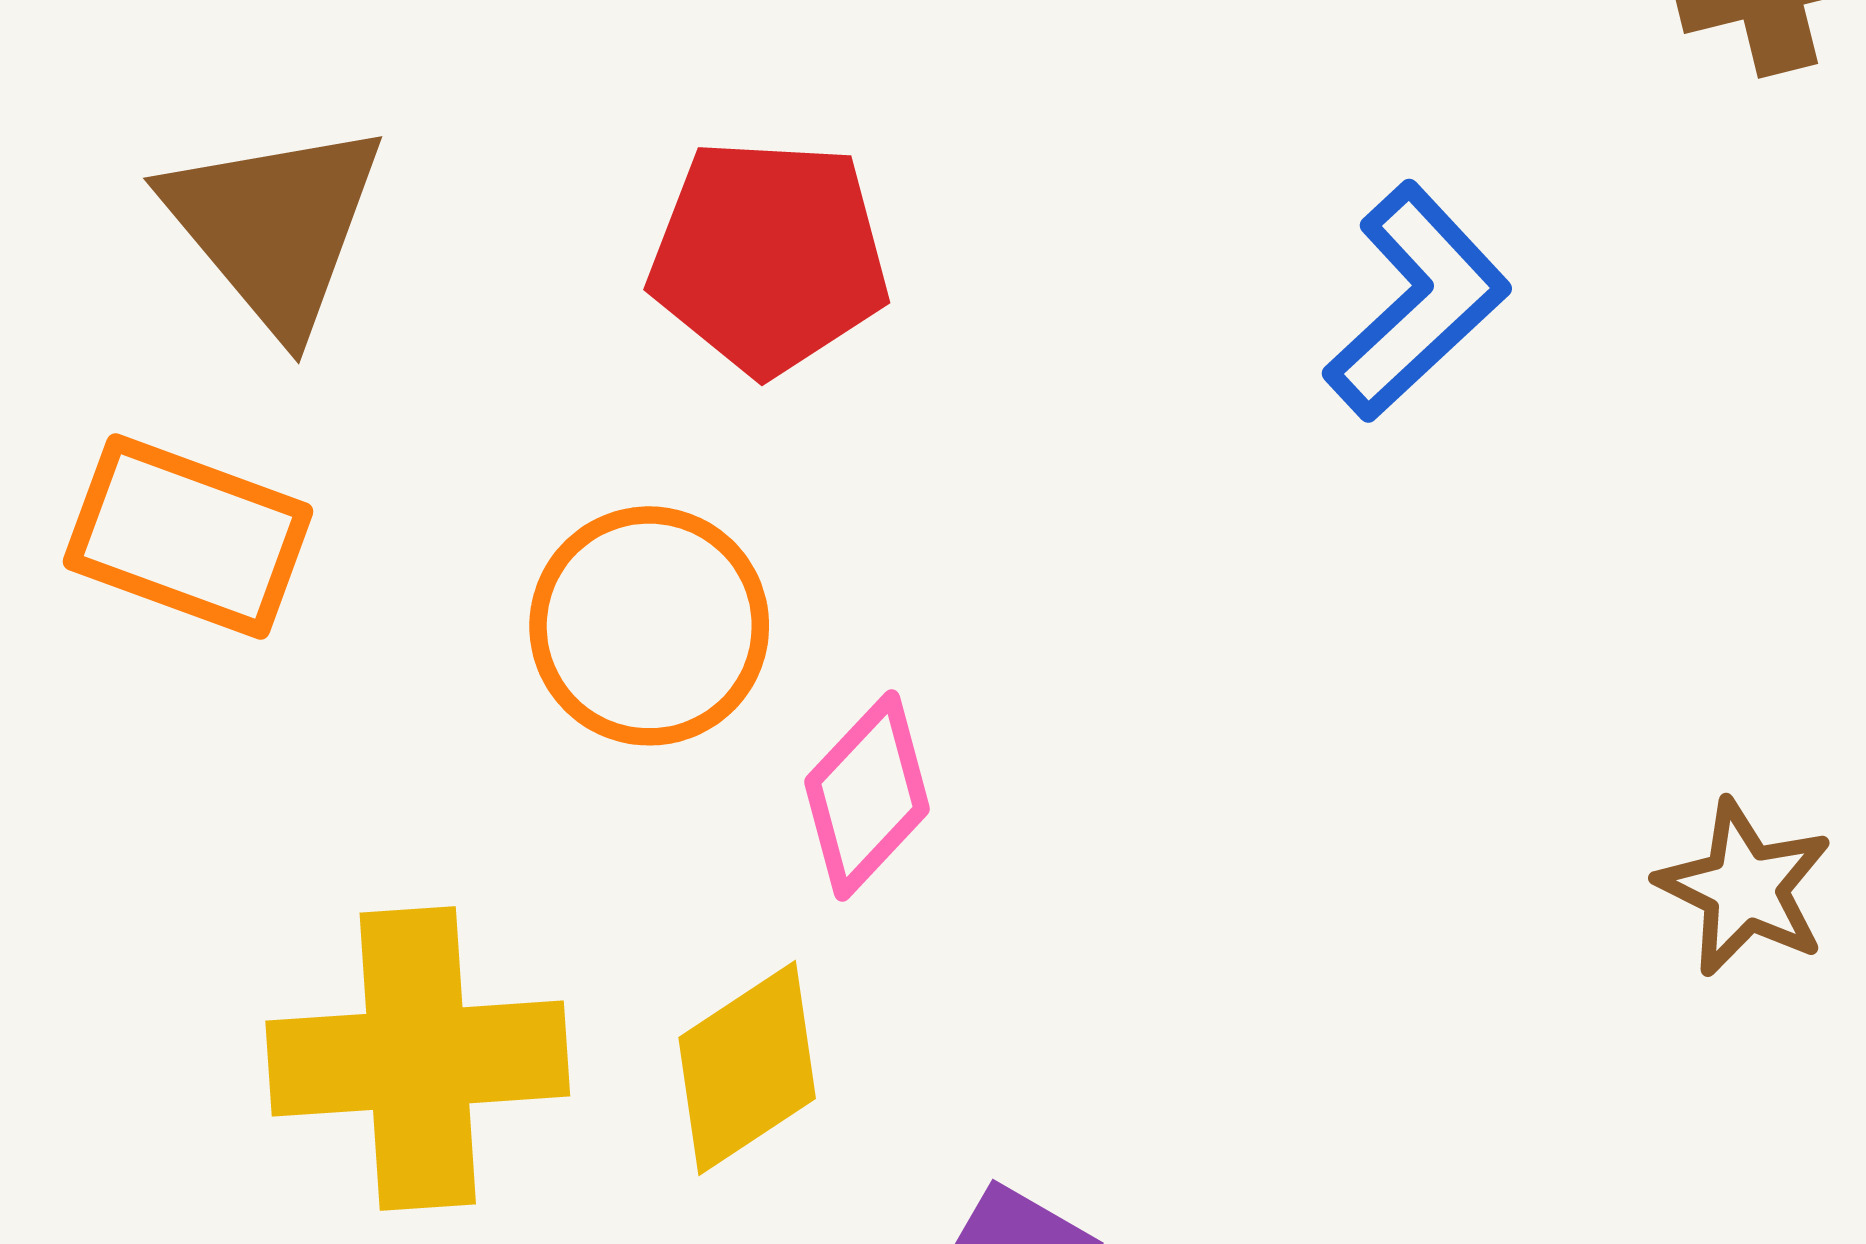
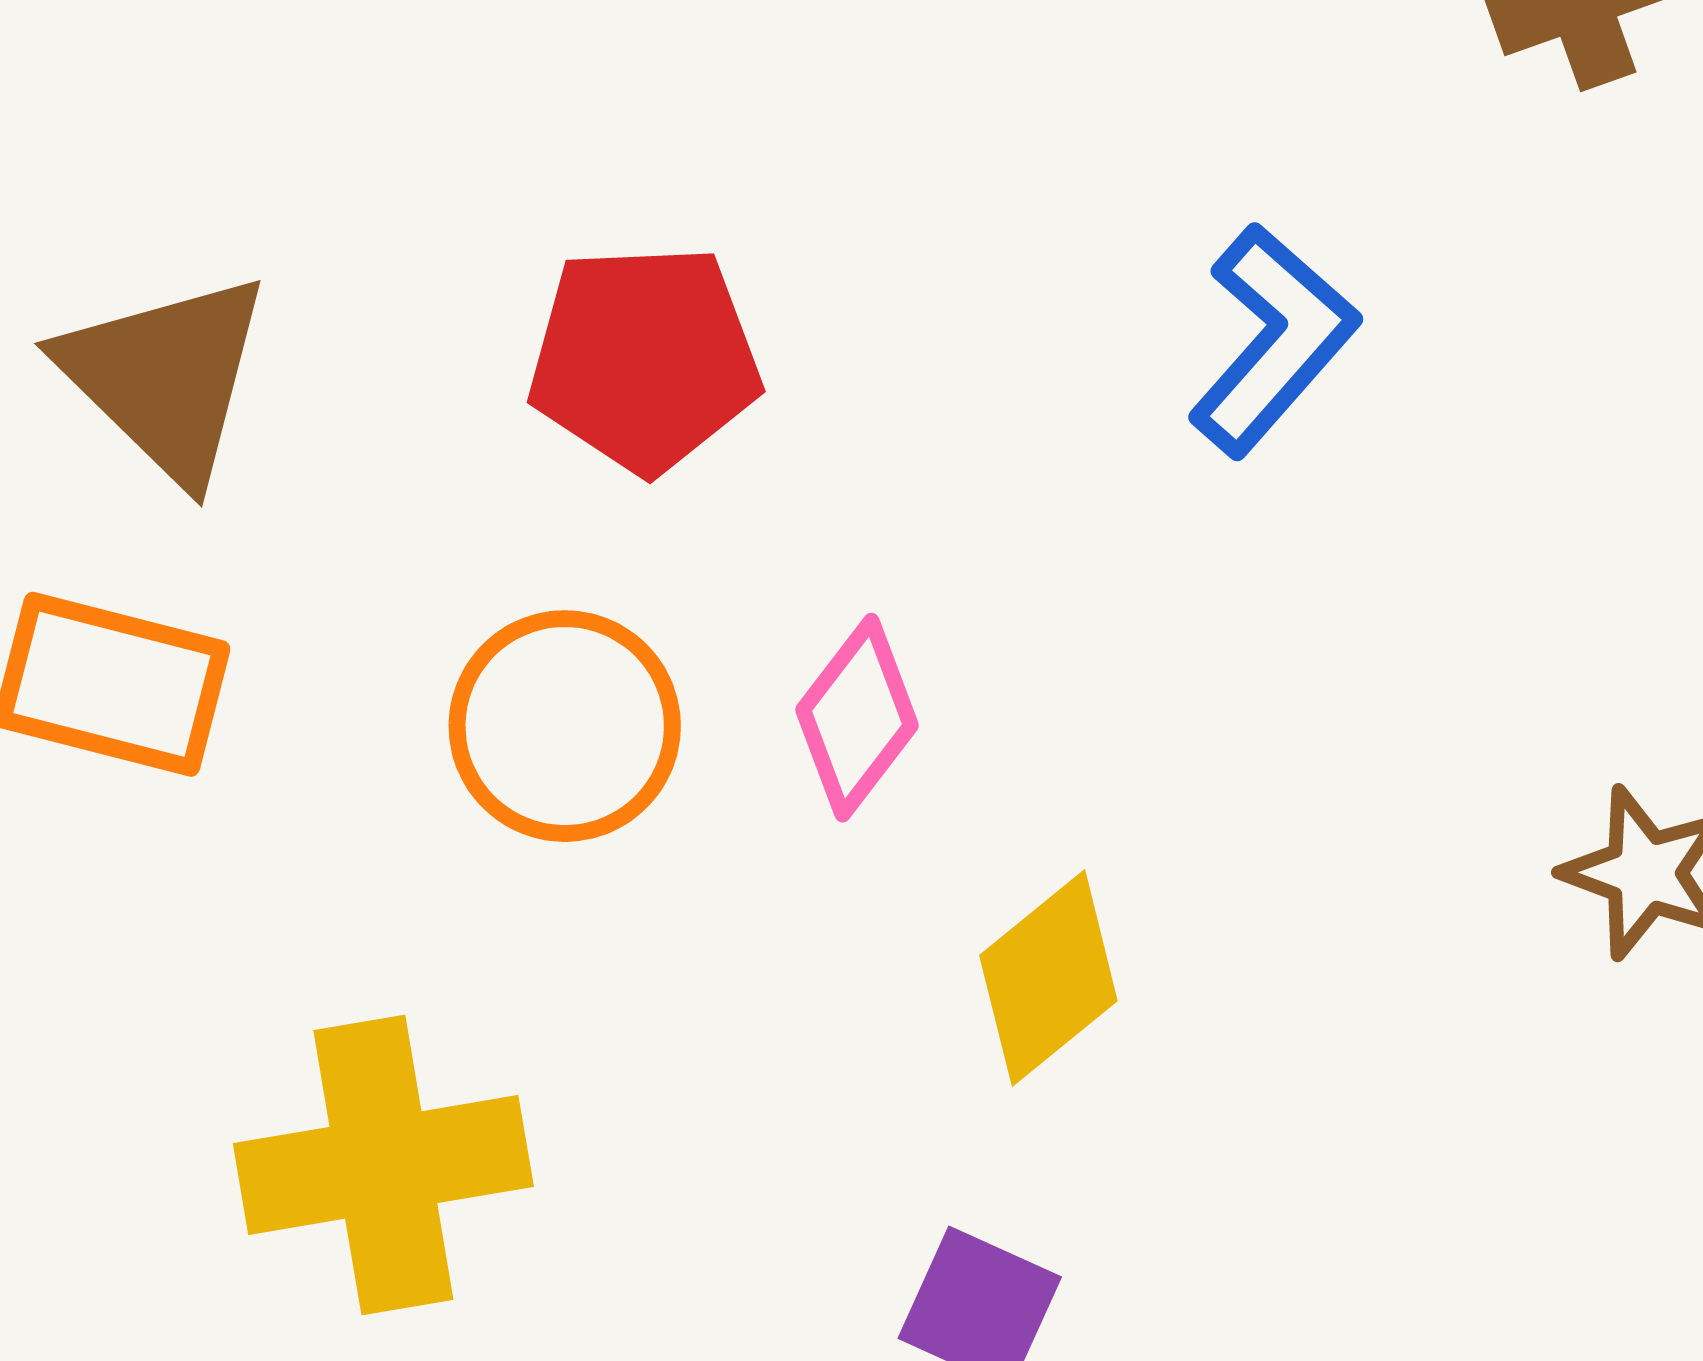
pink diamond: (867, 795) -> (857, 718), moved
yellow diamond: (747, 1068) -> (1048, 978), moved

